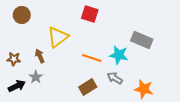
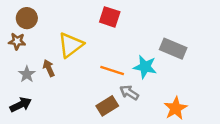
brown star: (14, 59) -> (17, 41), moved
gray star: (36, 77) -> (27, 74), moved
gray arrow: (115, 78) -> (129, 92), moved
orange star: (144, 89) -> (176, 108), turned 30

